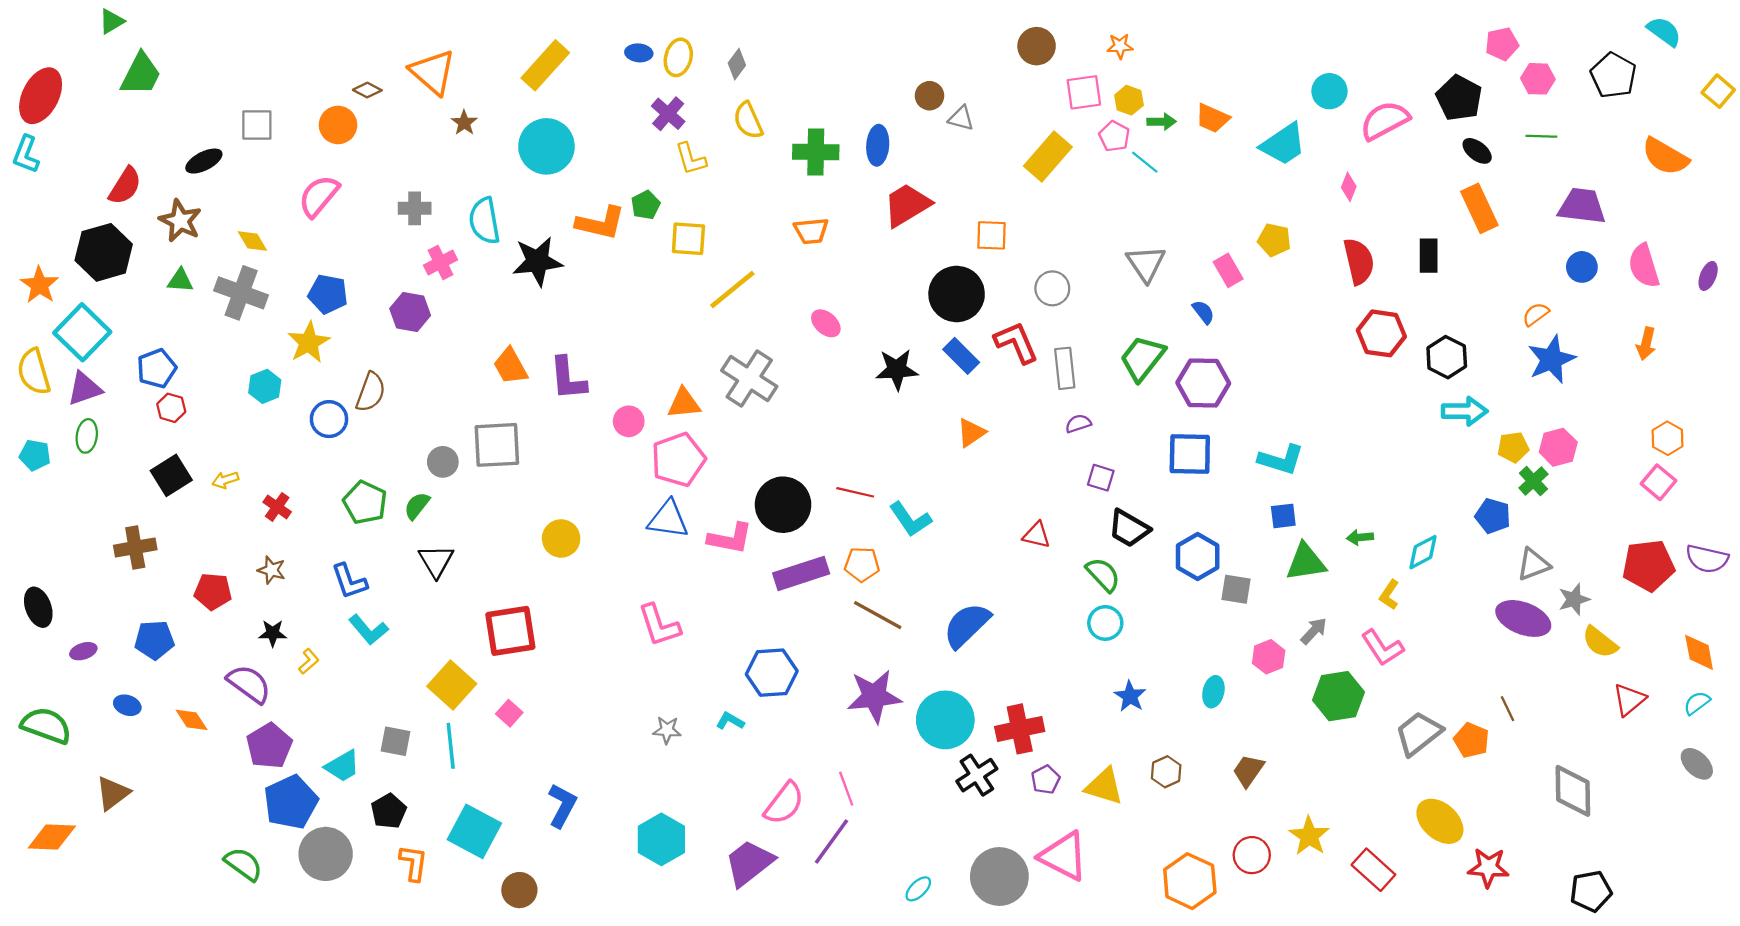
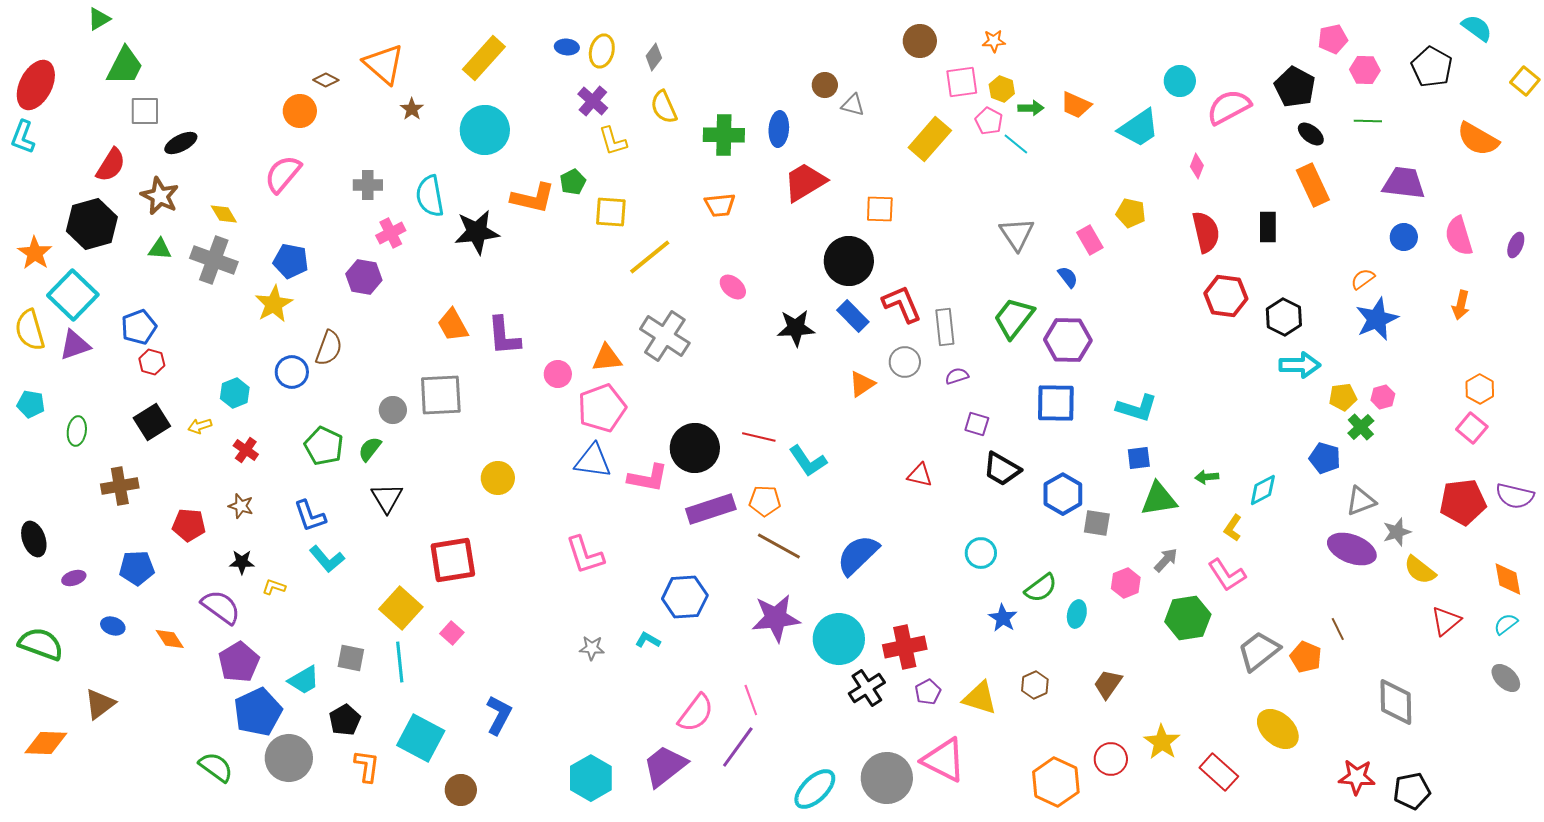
gray square: (257, 125) -> (145, 111), moved
gray circle: (1052, 288) -> (905, 362), moved
cyan hexagon: (265, 386) -> (235, 393), moved
green ellipse: (87, 436) -> (77, 431), moved
pink hexagon: (1558, 447) -> (1383, 397), size x0.7
green semicircle: (1103, 575) -> (1041, 588), moved, turned 96
yellow L-shape: (309, 661) -> (274, 587), turned -120
cyan hexagon: (661, 839) -> (591, 778), moved
red star: (1488, 867) -> (1357, 777), moved
cyan ellipse: (918, 889) -> (815, 789), size x1.8

